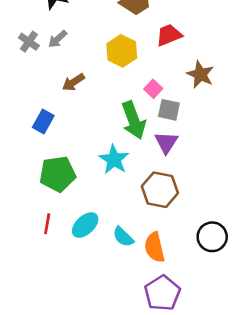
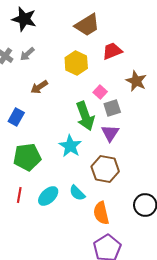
gray square: (169, 110) -> (112, 108), turned -30
cyan semicircle: (123, 237) -> (77, 193), moved

